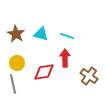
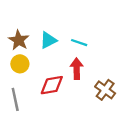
cyan triangle: (41, 34) -> (48, 40), turned -42
yellow circle: (17, 63) -> (20, 64), moved

